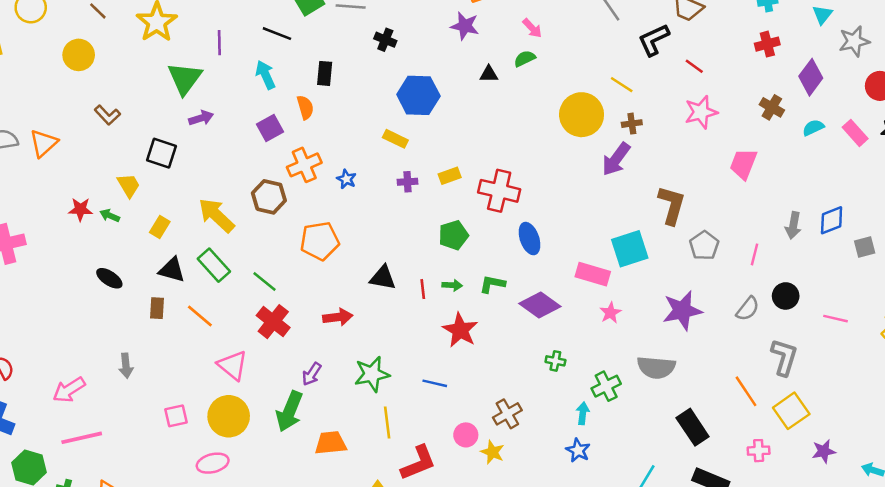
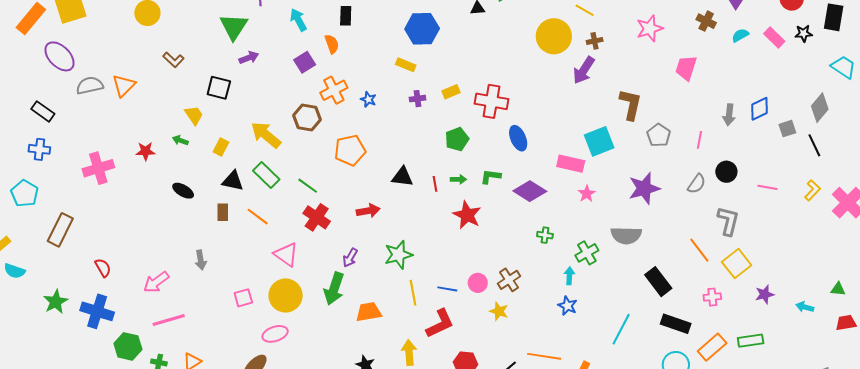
red star: (80, 209) -> (146, 151), moved
blue line: (435, 383) -> (447, 289), moved
pink circle: (466, 435) -> (478, 283), moved

